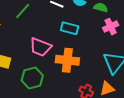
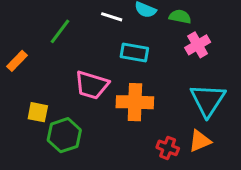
green hexagon: (32, 78) -> (64, 135), moved

